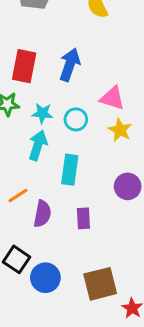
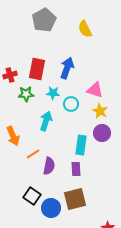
cyan star: (42, 113) -> (53, 93), moved
cyan rectangle: (70, 170) -> (81, 145), moved
purple circle: (128, 186) -> (102, 133), moved
brown square: (100, 284) -> (75, 199), moved

